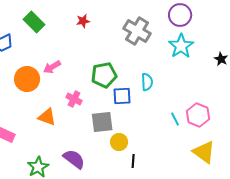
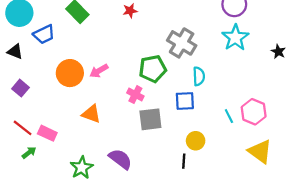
gray cross: (137, 31) -> (182, 43), moved
pink arrow: (52, 67) -> (99, 71), moved
blue square: (122, 96) -> (185, 101), moved
pink cross: (74, 99) -> (135, 95), moved
yellow circle: (119, 142) -> (196, 141), moved

